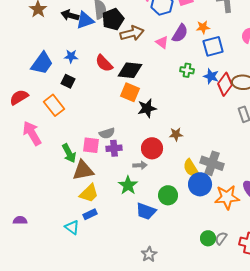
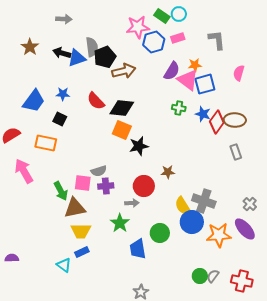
pink triangle: (162, 42) -> (188, 80), moved, size x1.6
orange rectangle: (54, 105) -> (46, 143), turned -40
yellow trapezoid: (89, 193) -> (81, 231), turned 45
blue trapezoid: (146, 211) -> (138, 249), turned 60

